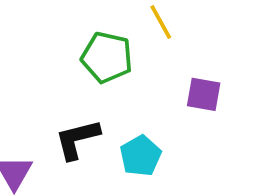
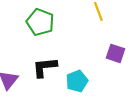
green pentagon: (107, 57) -> (40, 22), moved

